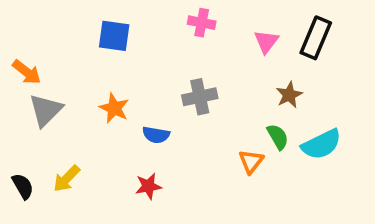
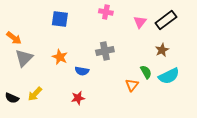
black rectangle: (316, 38) -> (166, 20), turned 30
brown star: (289, 95) -> (162, 50), moved
black semicircle: (23, 186) -> (12, 98), turned 144

